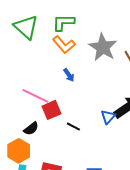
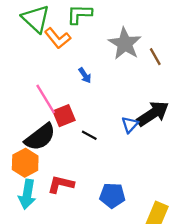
orange L-shape: (64, 45) -> (58, 38), moved
pink line: (35, 96) -> (46, 99), turned 32
black semicircle: (31, 129) -> (40, 137), size x1.8

